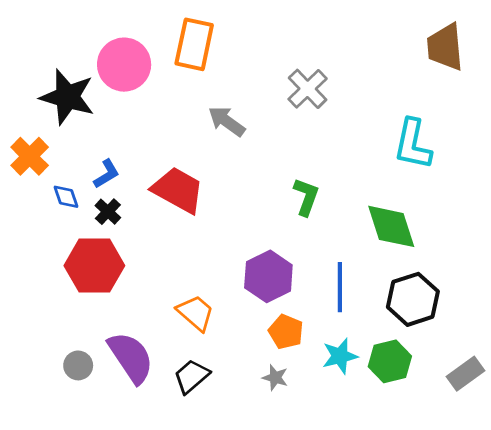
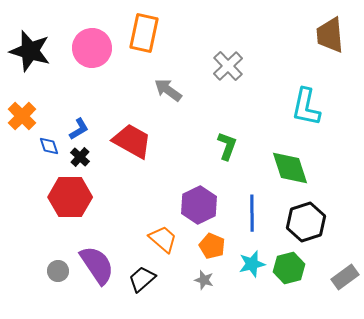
black star: (67, 97) -> (30, 51), moved
orange trapezoid: (196, 313) -> (163, 239), moved

